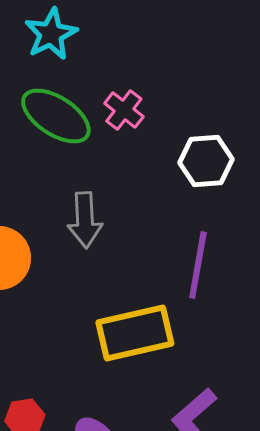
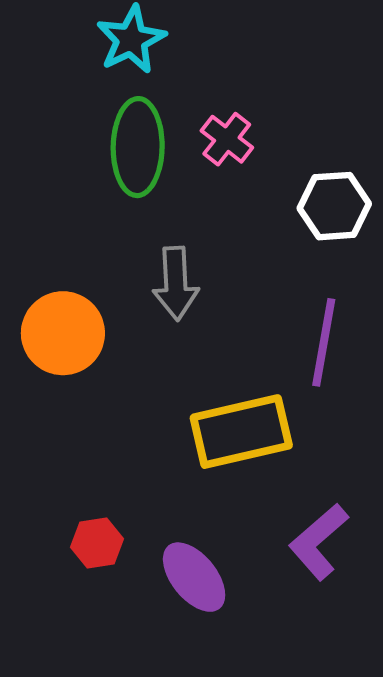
green ellipse: (56, 116) -> (138, 147), turned 58

